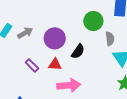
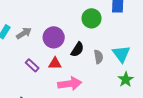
gray semicircle: (110, 39) -> (99, 57), moved

